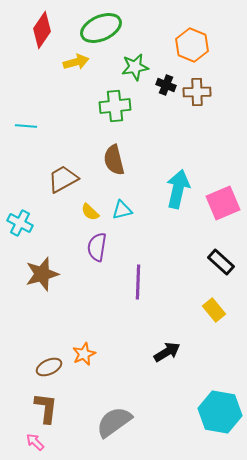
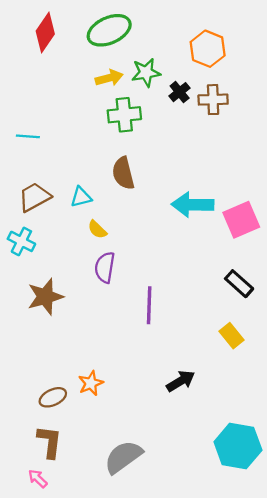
yellow arrow: (76, 62) -> (109, 78), moved
black cross: (166, 85) -> (180, 92), turned 30
brown trapezoid: (63, 179) -> (34, 197), moved
cyan arrow: (178, 189) -> (193, 205), turned -102
cyan triangle: (122, 210) -> (81, 197), moved

